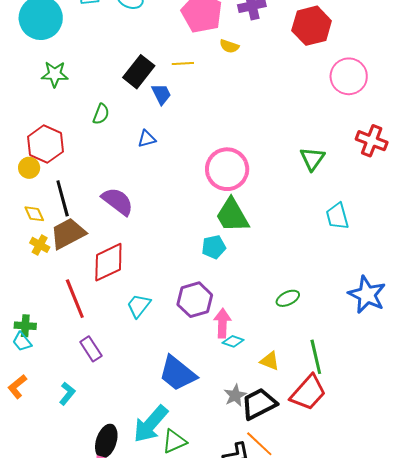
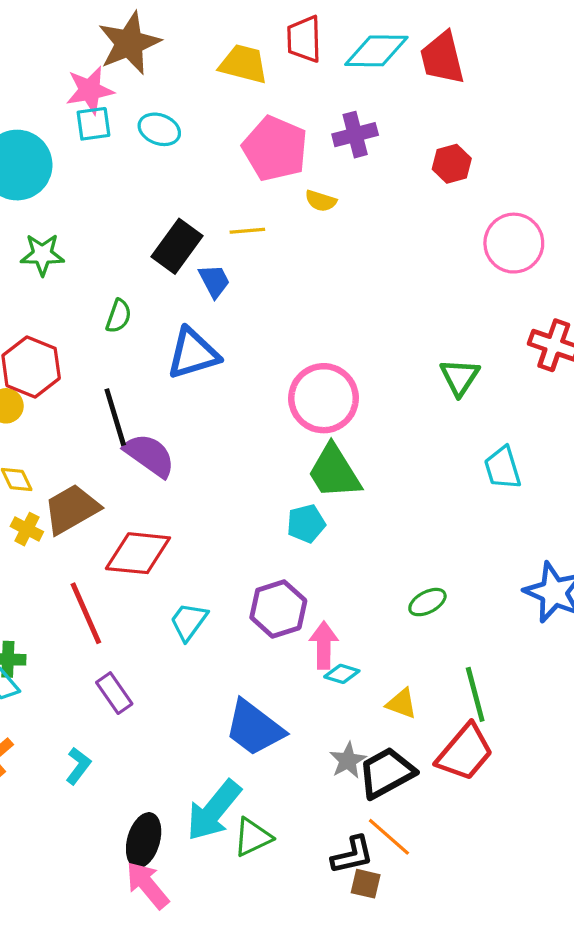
red hexagon: (312, 26) -> (452, 164), size x0.6
blue triangle: (147, 139) -> (193, 353), size x1.8
black line: (63, 198) -> (115, 417), moved
red diamond: (108, 262) -> (138, 553), turned 33

